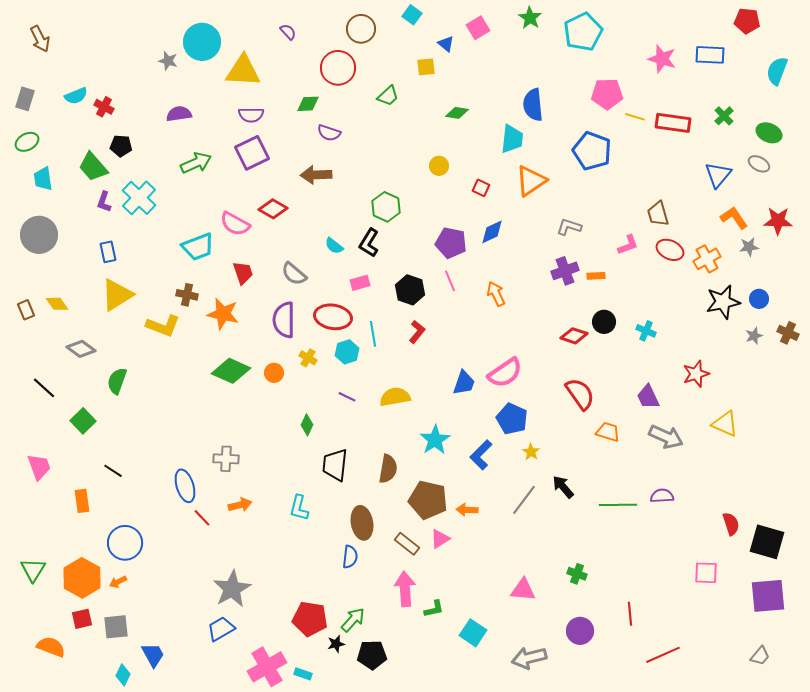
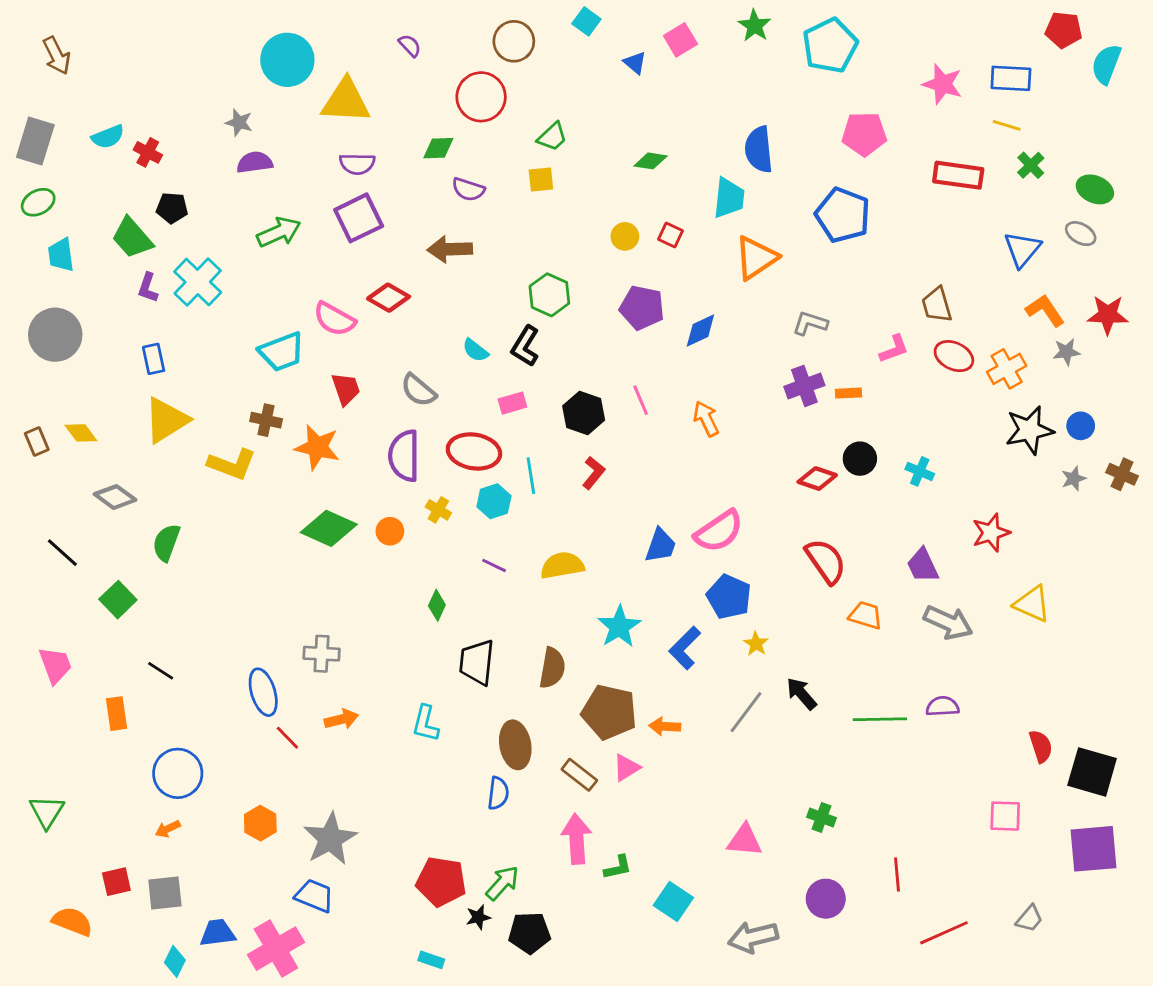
gray star: (168, 61) -> (239, 122), moved
yellow square: (426, 67) -> (541, 179), moved
cyan semicircle: (777, 71) -> (1106, 64), moved
gray rectangle: (25, 99) -> (35, 141), size x1.4
yellow line: (635, 117) -> (1007, 125), moved
red square: (481, 188) -> (670, 235), moved
purple pentagon: (451, 243) -> (642, 308), moved
orange hexagon: (82, 578) -> (260, 823), moved, size x0.6
blue trapezoid: (221, 629) -> (314, 896), turned 52
blue trapezoid: (153, 655) -> (218, 933), turned -68
gray trapezoid: (760, 656) -> (1029, 919), moved
pink cross: (267, 667) -> (276, 949), moved

